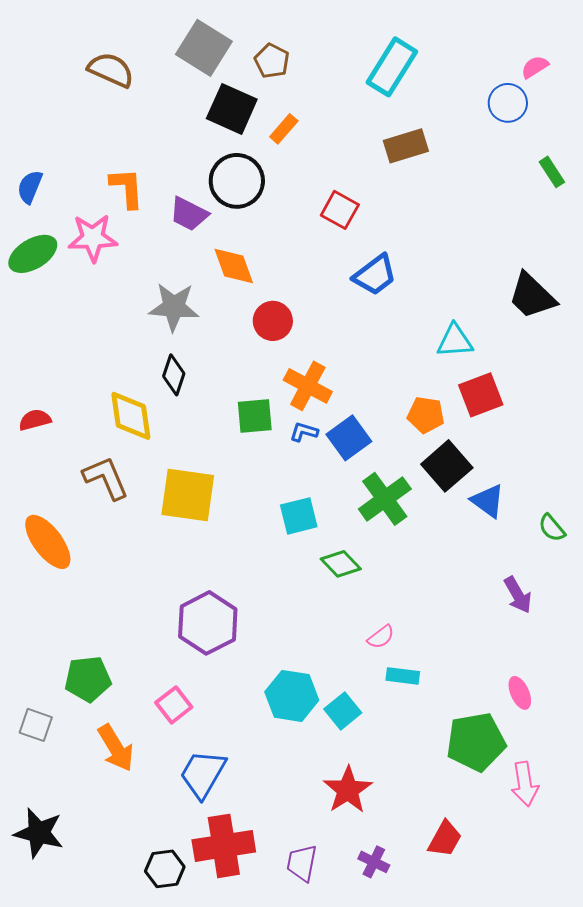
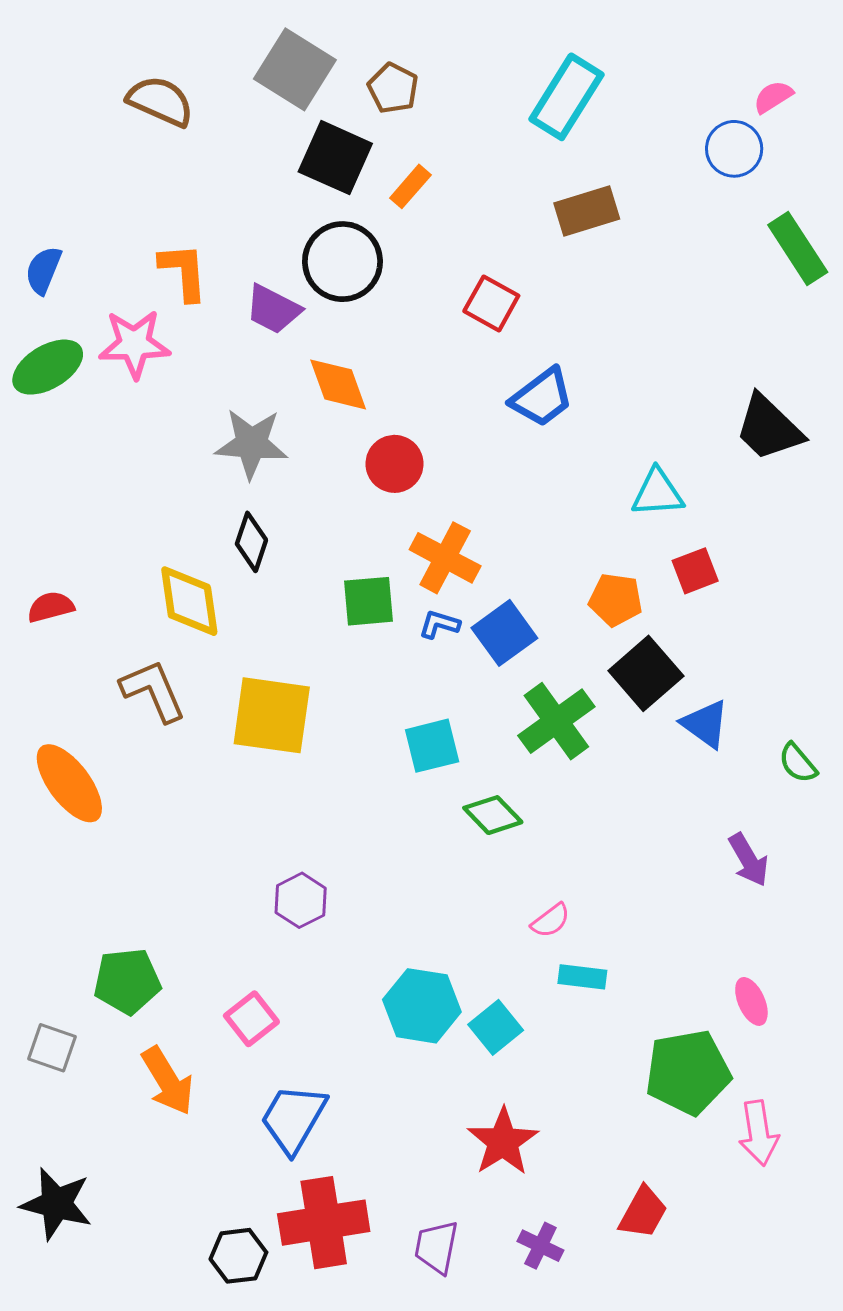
green rectangle: (552, 172) -> (798, 249), size x1.6
red square: (481, 395) -> (695, 571), size x0.7
purple hexagon: (208, 623) -> (301, 900), size x0.6

